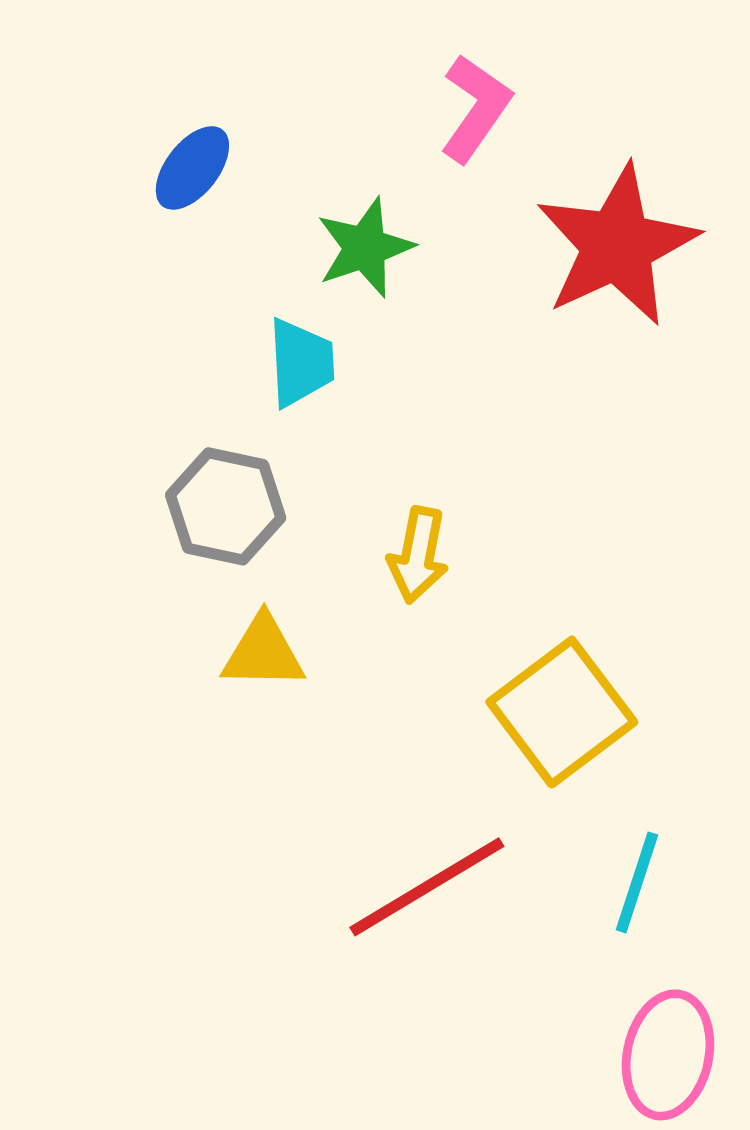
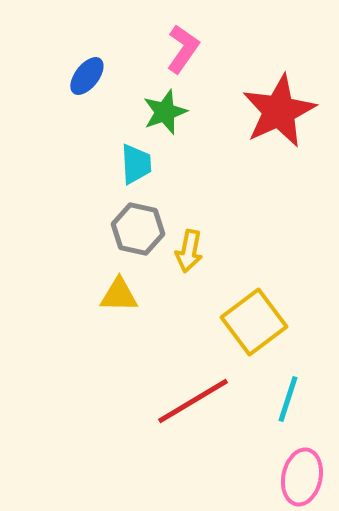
pink L-shape: (476, 108) -> (183, 49), moved
gray hexagon: (226, 506) -> (138, 229), moved

